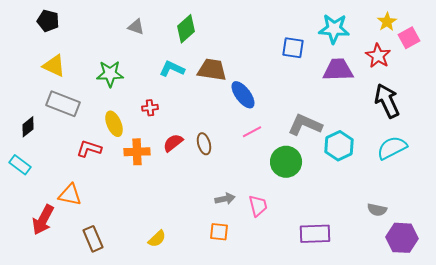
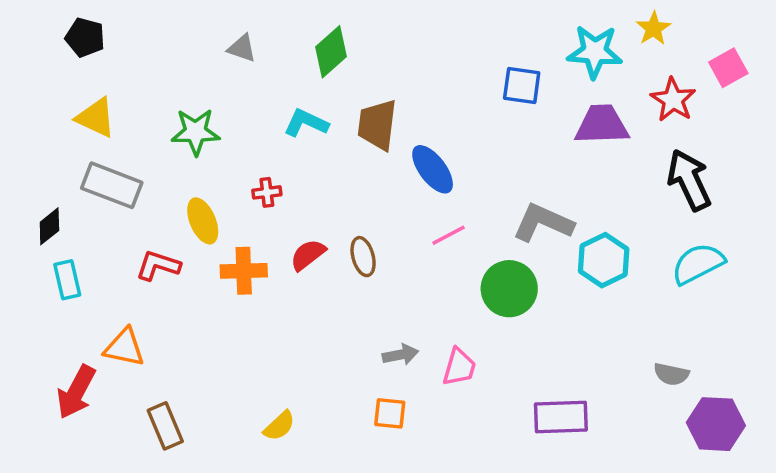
yellow star: (387, 22) -> (653, 29), moved
brown trapezoid: (212, 70) -> (377, 125), turned -92
cyan rectangle: (20, 165) -> (67, 280), moved, turned 40
pink trapezoid: (258, 206) -> (459, 367), turned 30

